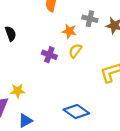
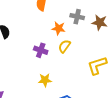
yellow star: (18, 91) -> (45, 80), moved

